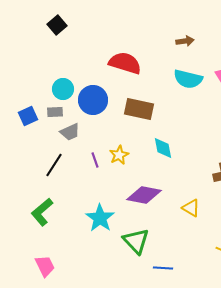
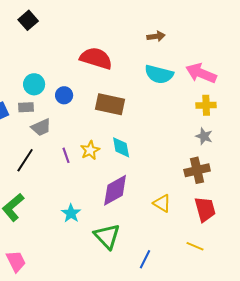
blue circle: (93, 100) -> (64, 95), size x0.6
cyan diamond: (163, 148) -> (121, 147), moved
purple diamond: (144, 195) -> (115, 190), turned -40
cyan star: (100, 218) -> (71, 213), size x0.7
blue line: (163, 268) -> (145, 259), moved, turned -66

